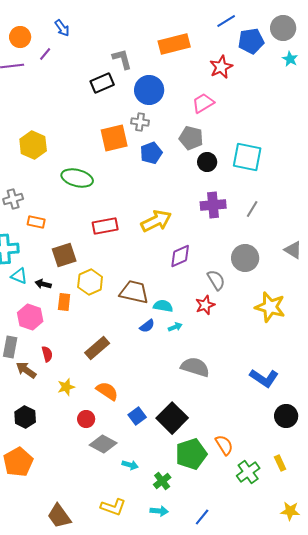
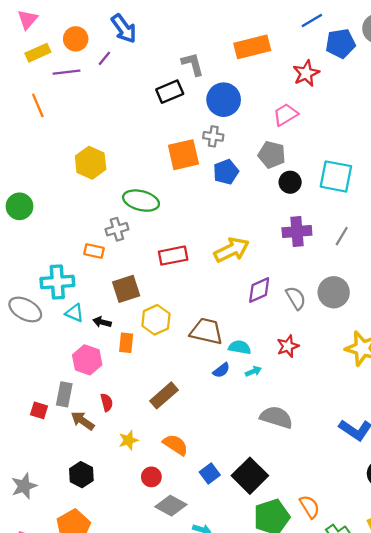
blue arrow: (62, 28) -> (124, 29), size x1.5
gray cross: (13, 199) -> (117, 229), moved
gray semicircle: (216, 280) -> (296, 298), moved

